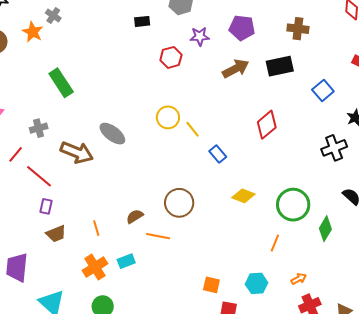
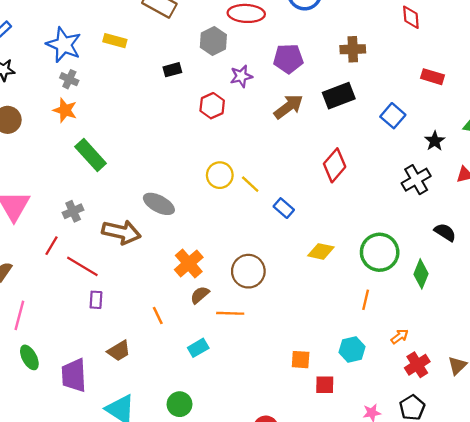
orange star: (33, 32) -> (65, 110), moved
brown trapezoid: (56, 234) -> (119, 351), moved
orange cross: (95, 267) -> (189, 263), moved

